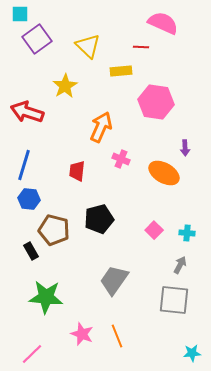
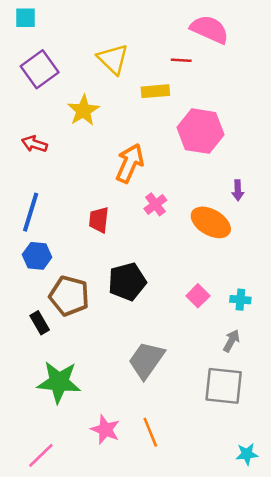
purple square: (37, 39) -> (40, 69), moved
red arrow: (27, 112) -> (34, 144), size x0.6
pink cross: (121, 159) -> (155, 204), turned 30

